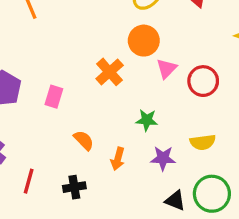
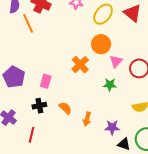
green star: (147, 120) -> (110, 85), moved
purple star: (163, 158) -> (112, 127), moved
black cross: (74, 187) -> (39, 106), moved

